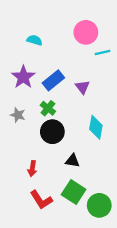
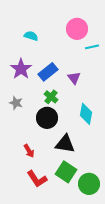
green cross: (48, 108) -> (51, 97), moved
black triangle: (72, 161) -> (65, 144), size x1.5
red arrow: (32, 169) -> (29, 151), turned -40

